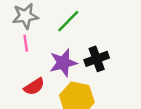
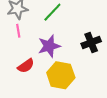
black cross: (97, 59) -> (91, 43), moved

